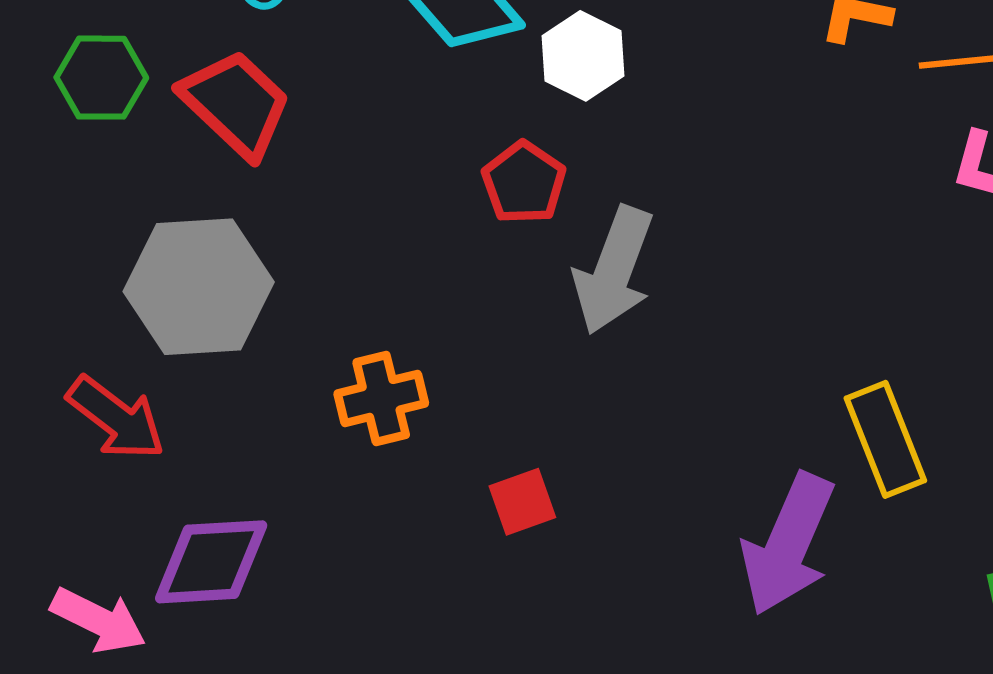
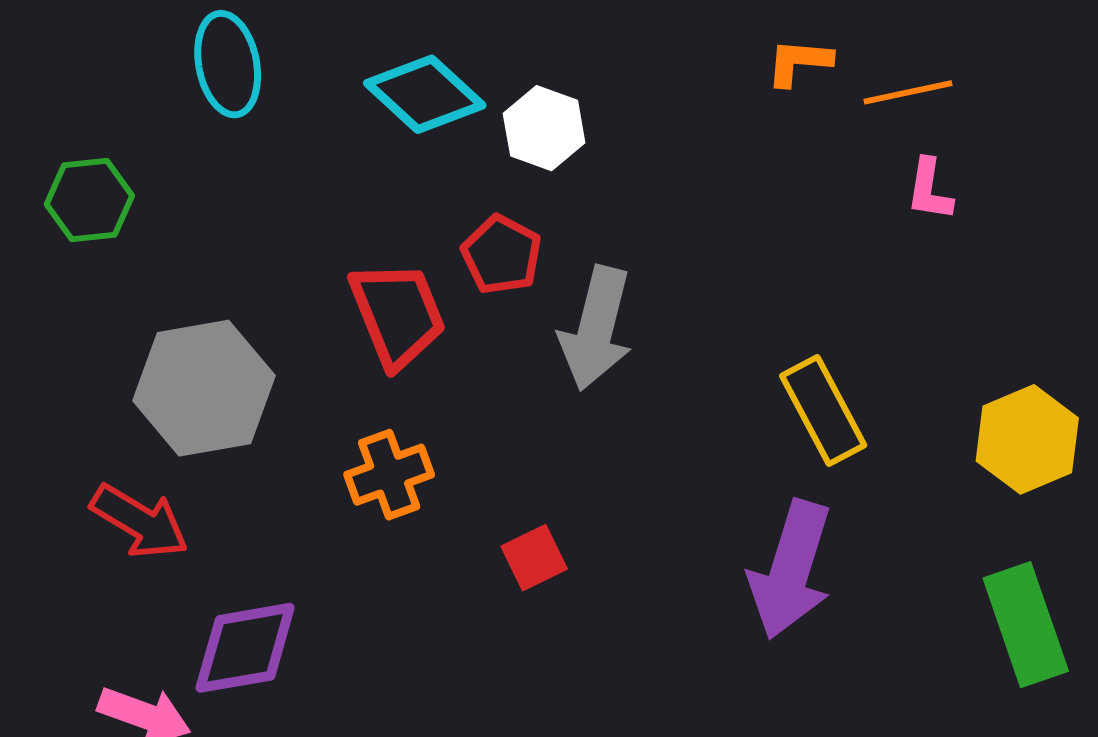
red trapezoid: (236, 104) -> (397, 314), moved, turned 31
yellow rectangle: (885, 439) -> (823, 411), moved

